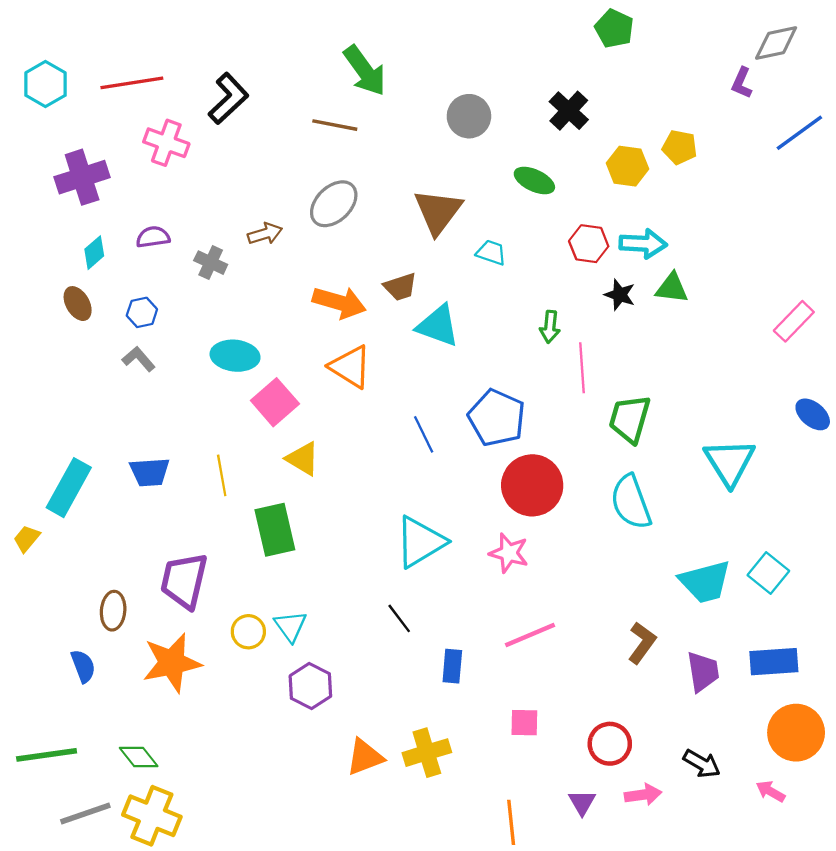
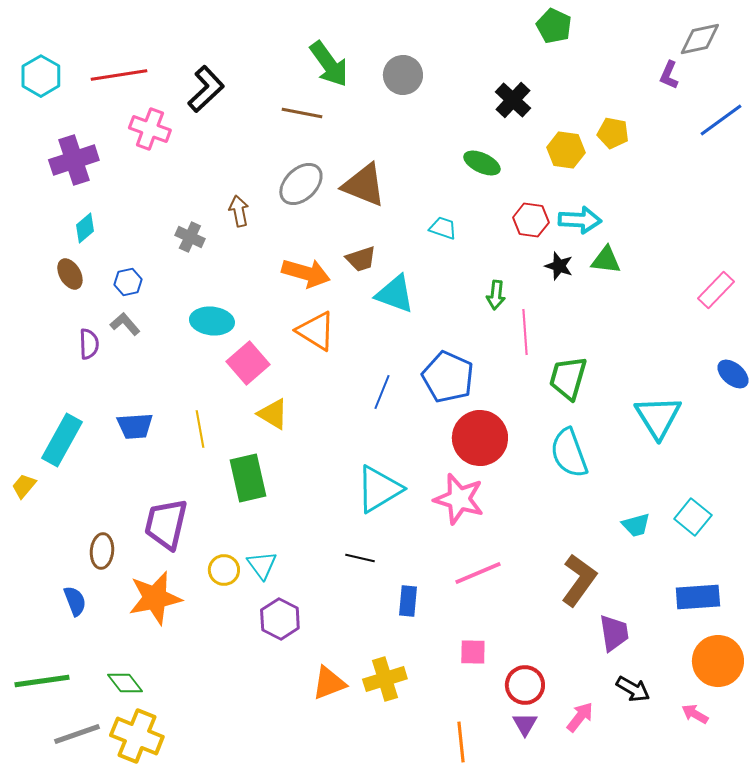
gray circle: (469, 116) -> (403, 75), moved
brown triangle: (438, 212) -> (364, 185), moved, turned -45
brown arrow: (265, 234) -> (239, 211), turned -84
purple semicircle: (153, 237) -> (89, 344), moved, turned 96
blue line: (424, 434) -> (382, 392), turned 48
pink star: (509, 553) -> (459, 499), size x1.4
cyan trapezoid: (705, 582) -> (636, 525), size x0.6
black line: (399, 618) -> (360, 558), turned -40
brown L-shape: (642, 643) -> (579, 580), size x1.4
purple trapezoid: (703, 672) -> (614, 633), moved
red circle: (610, 744) -> (525, 685), moved
pink arrow: (643, 795) -> (580, 717), turned -44

